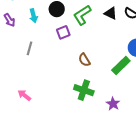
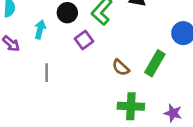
cyan arrow: (33, 16) -> (40, 29), turned -136
green rectangle: (121, 65) -> (155, 63), moved

